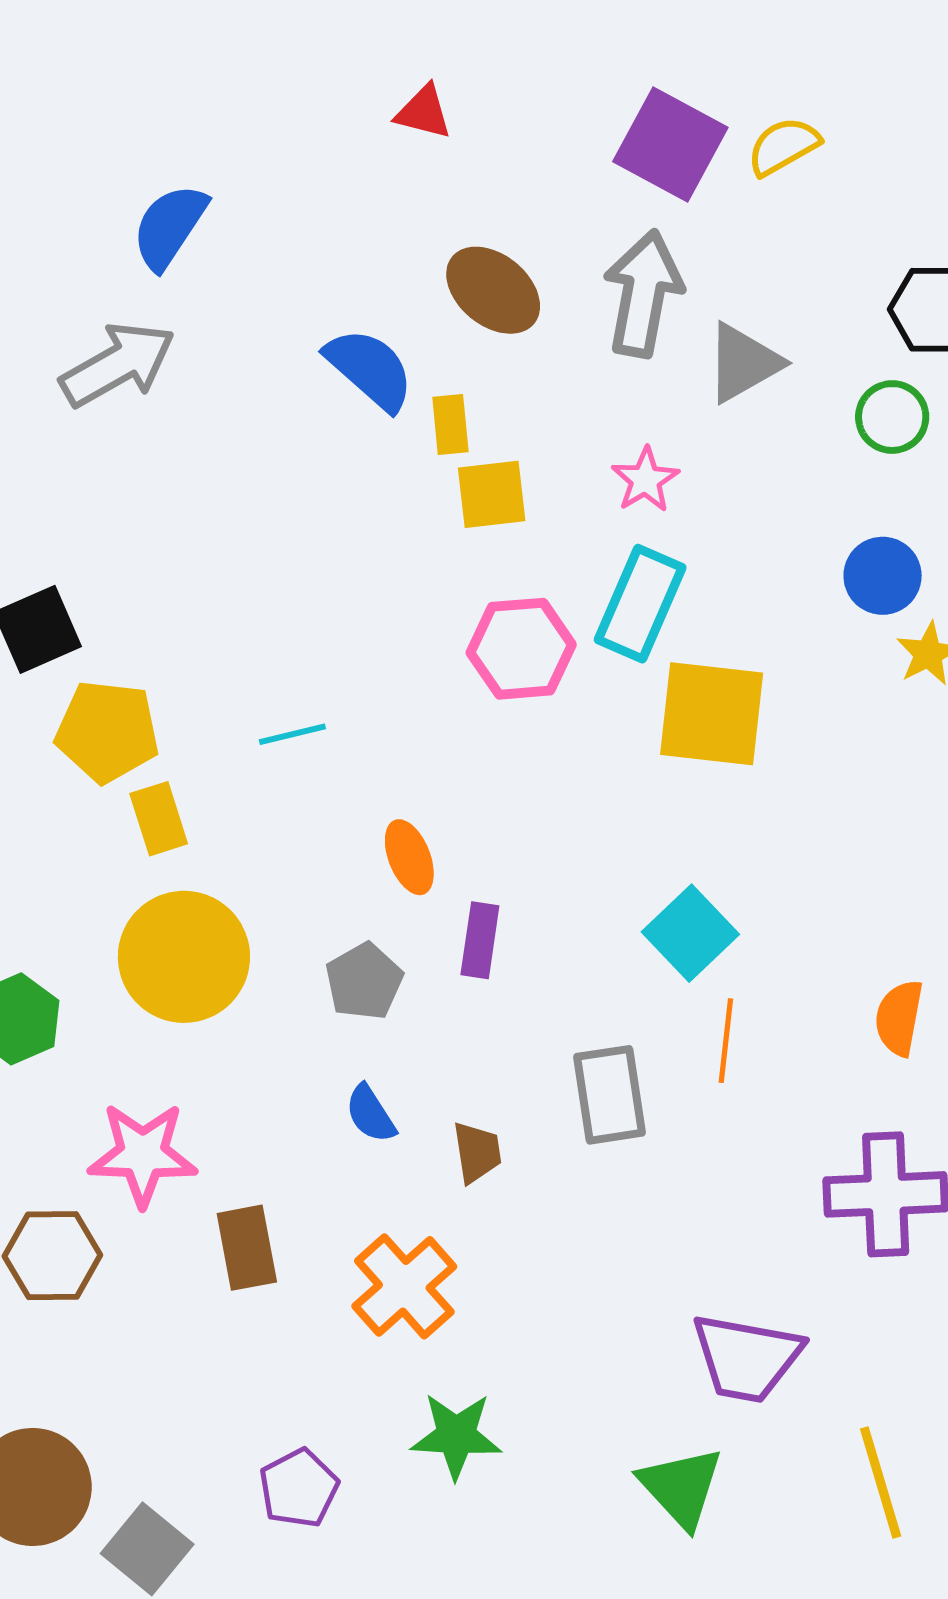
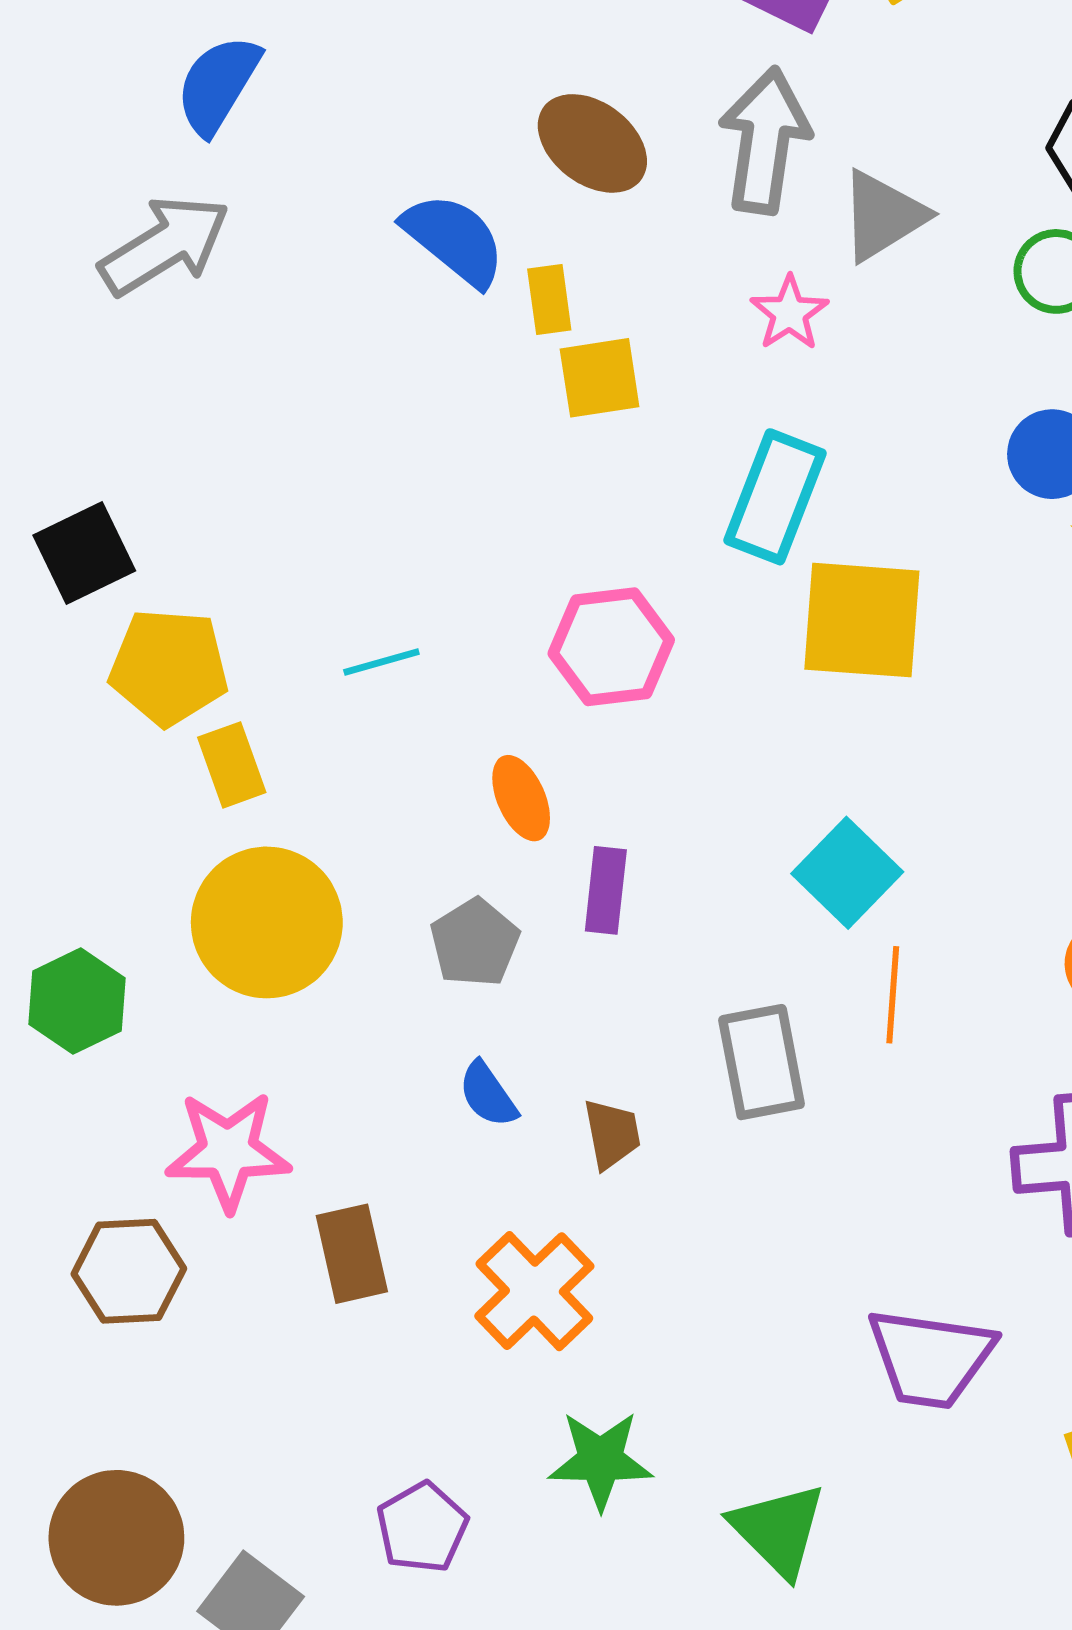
pink star: (645, 480) -> (789, 313), moved
pink hexagon: (521, 649) -> (611, 647), moved
green triangle: (681, 1487) -> (778, 1530), moved

